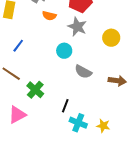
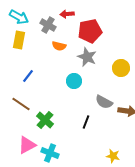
gray semicircle: (83, 72) -> (104, 102), moved
black line: (65, 106) -> (86, 122), moved
cyan cross: (78, 123) -> (50, 153), moved

